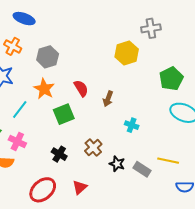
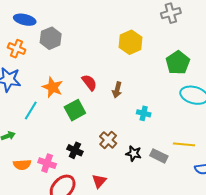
gray cross: (151, 28) -> (171, 13), moved
gray hexagon: (48, 57) -> (51, 38), moved
pink cross: (17, 141) -> (47, 163), moved

